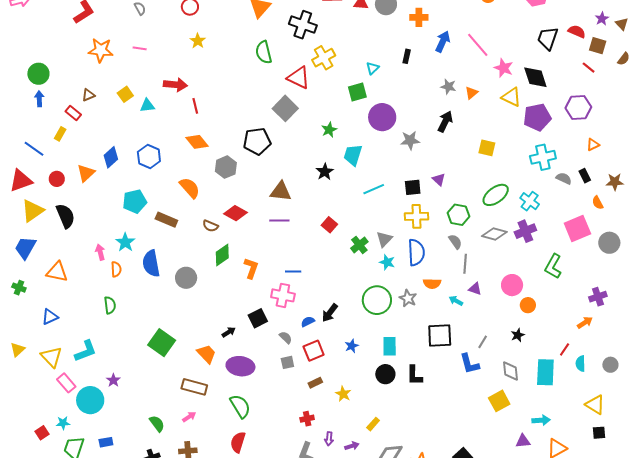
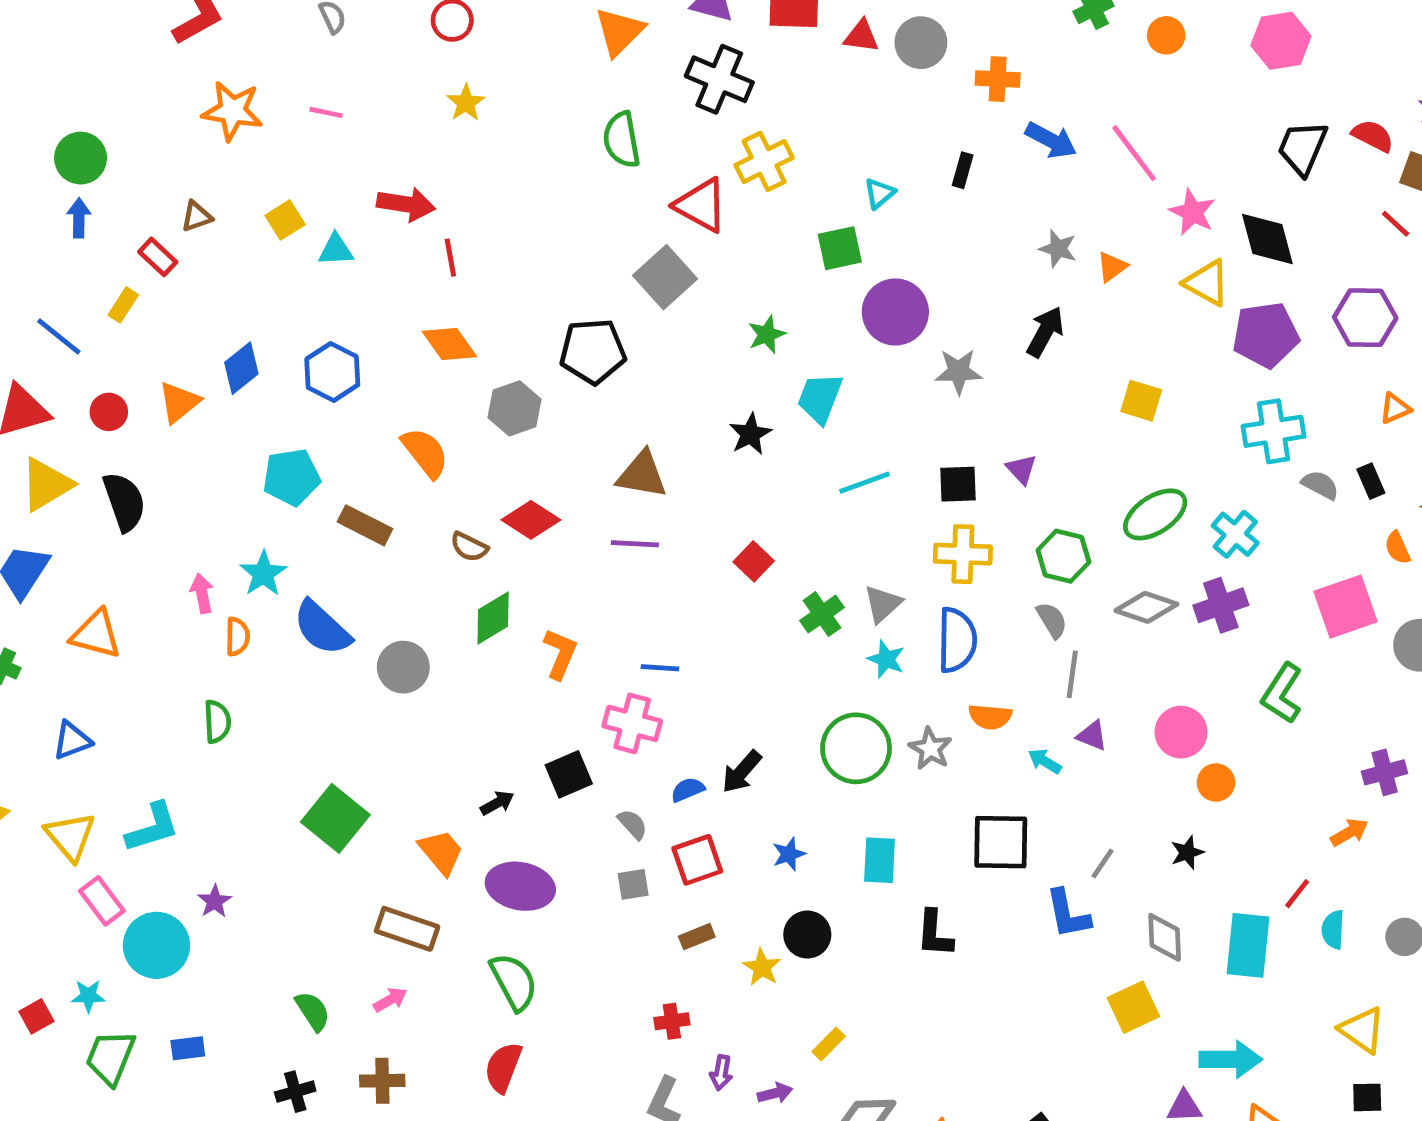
blue arrow: (443, 42) -> (1051, 140), turned 90
blue semicircle: (151, 264) -> (322, 628), turned -40
black circle: (385, 374) -> (807, 935), moved
cyan arrow: (541, 420) -> (1231, 1059), size x1.4

